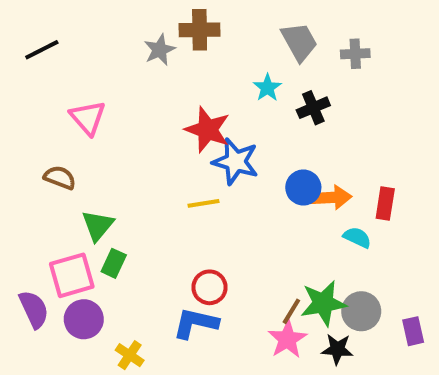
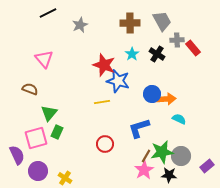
brown cross: (200, 30) -> (130, 23), moved
gray trapezoid: (299, 42) -> (162, 21), moved
black line: (42, 50) -> (48, 13), moved
gray cross: (355, 54) -> (177, 40), moved
cyan star: (267, 88) -> (132, 54), moved
black cross: (313, 108) -> (157, 54), turned -35
red rectangle: (385, 203) -> (193, 48), moved, turned -49
purple circle: (84, 319) -> (38, 171), moved
blue L-shape: (196, 323) -> (139, 128), moved, turned -30
purple rectangle: (413, 331) -> (207, 166), turned 64

